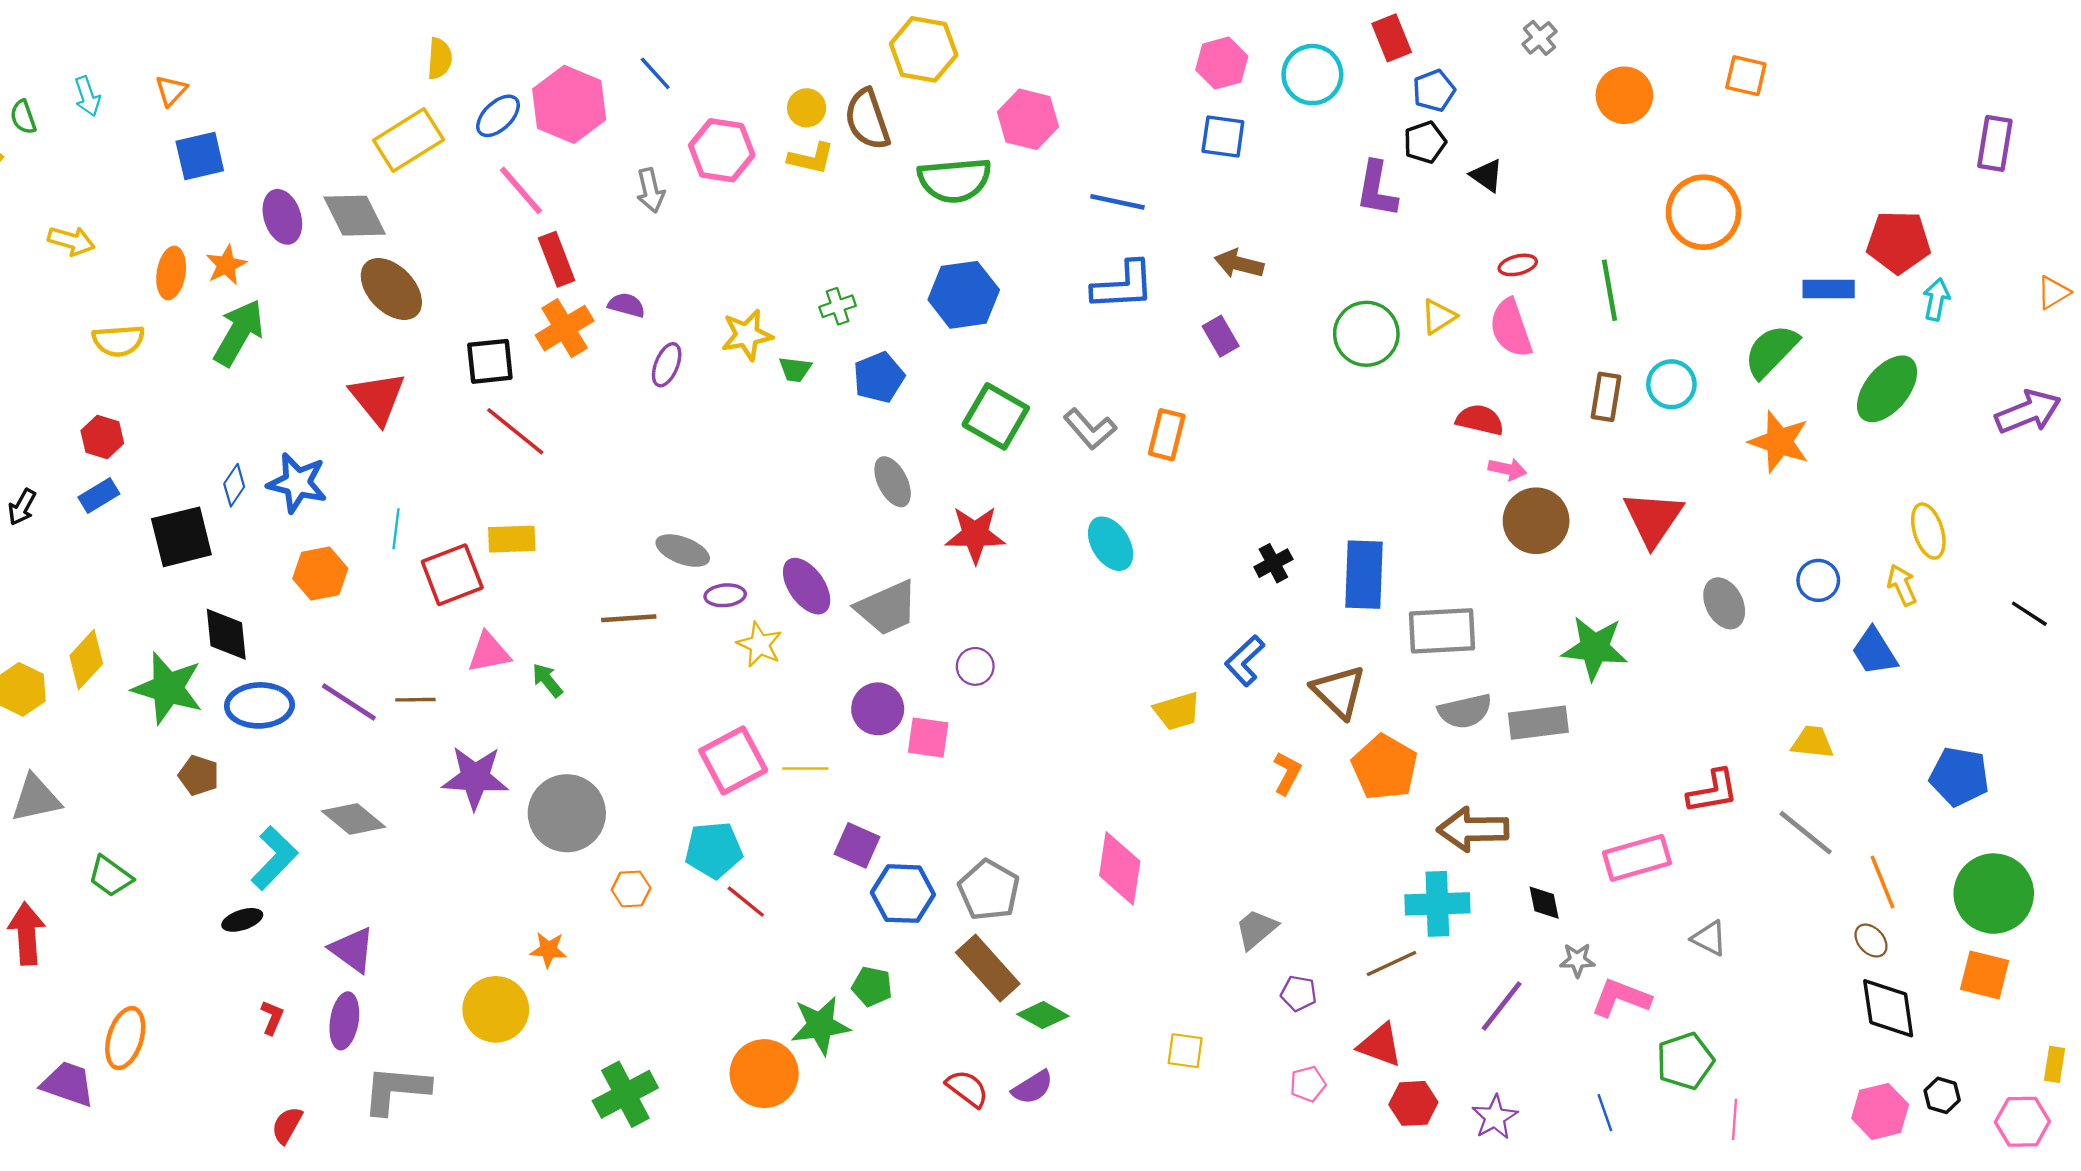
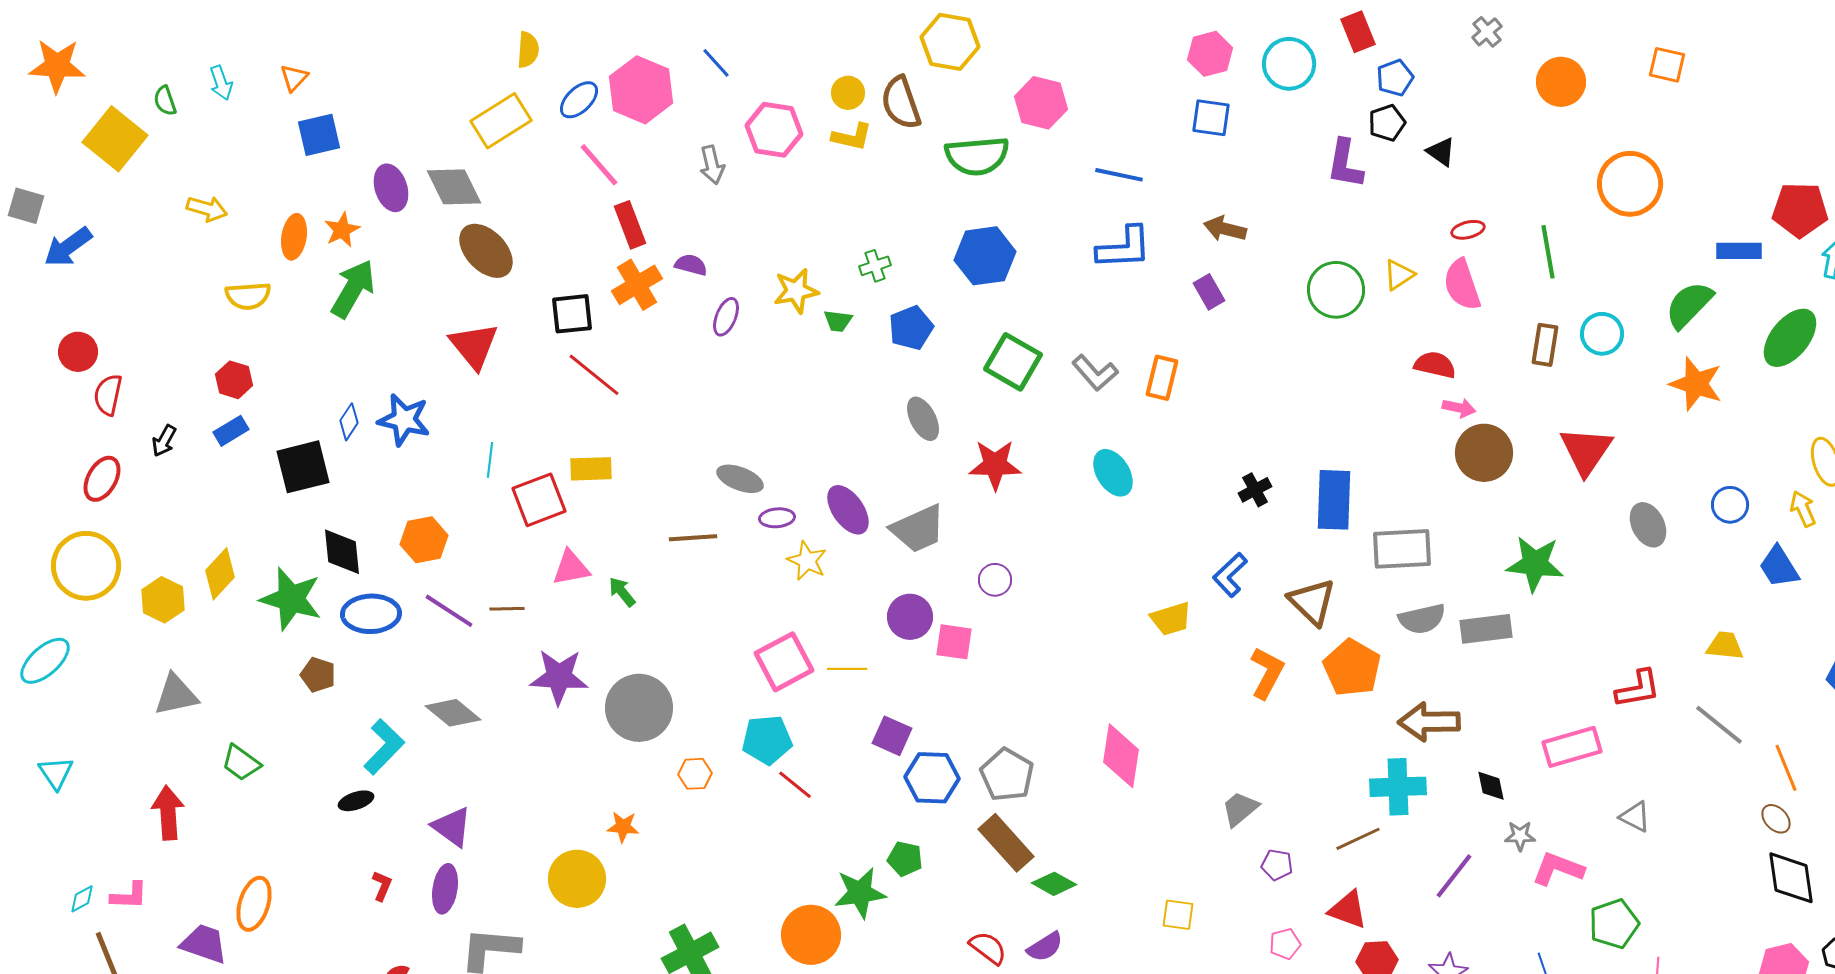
orange hexagon: (320, 574) -> (424, 540), moved
orange L-shape: (1287, 773) -> (1267, 673), size x1.4

